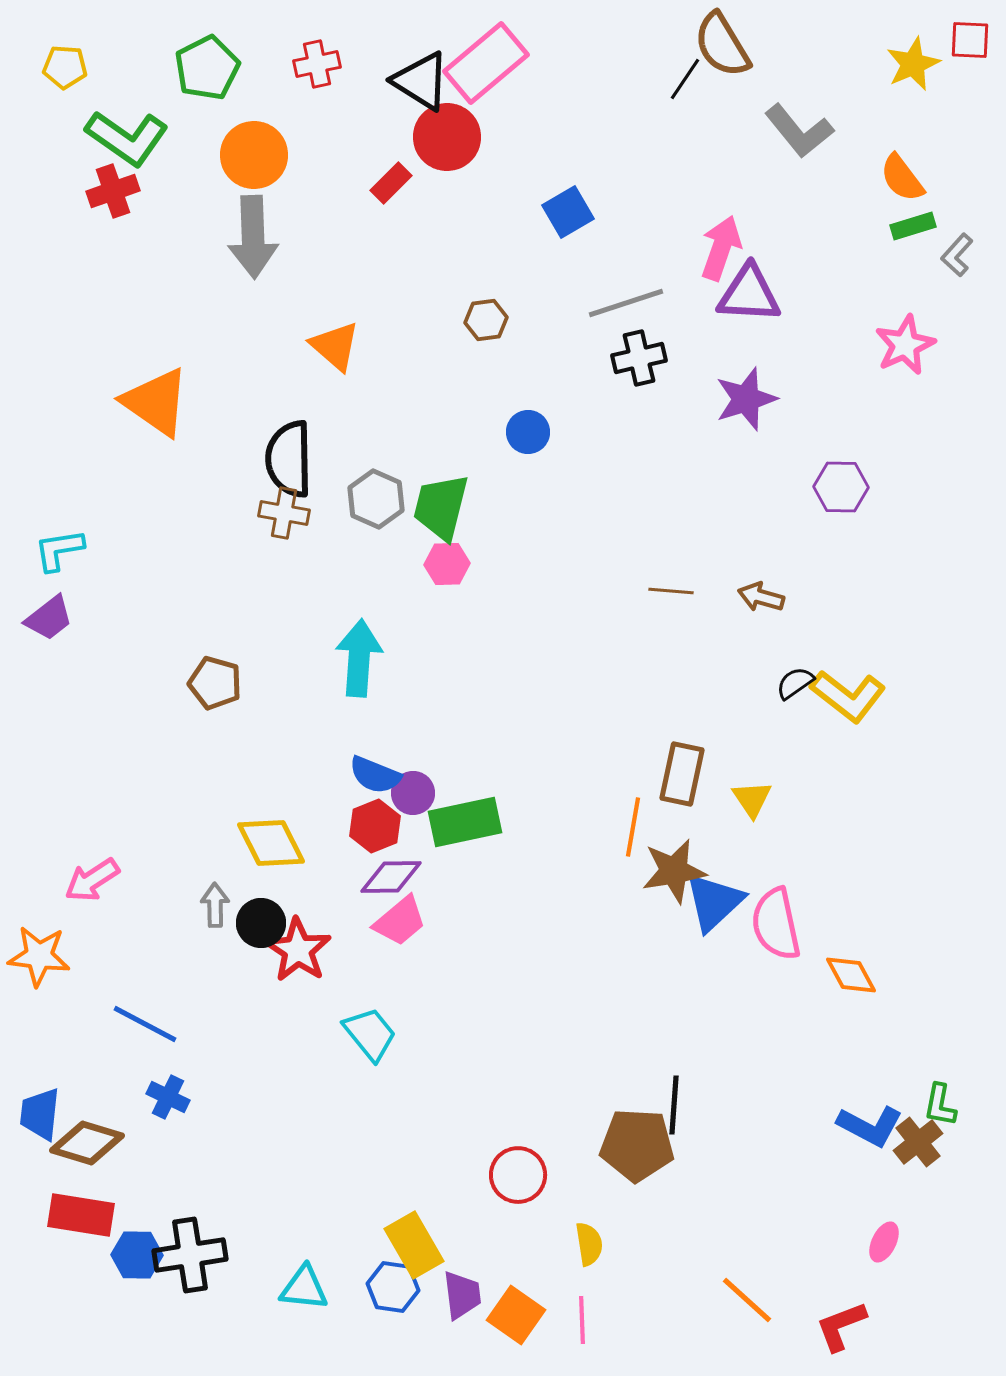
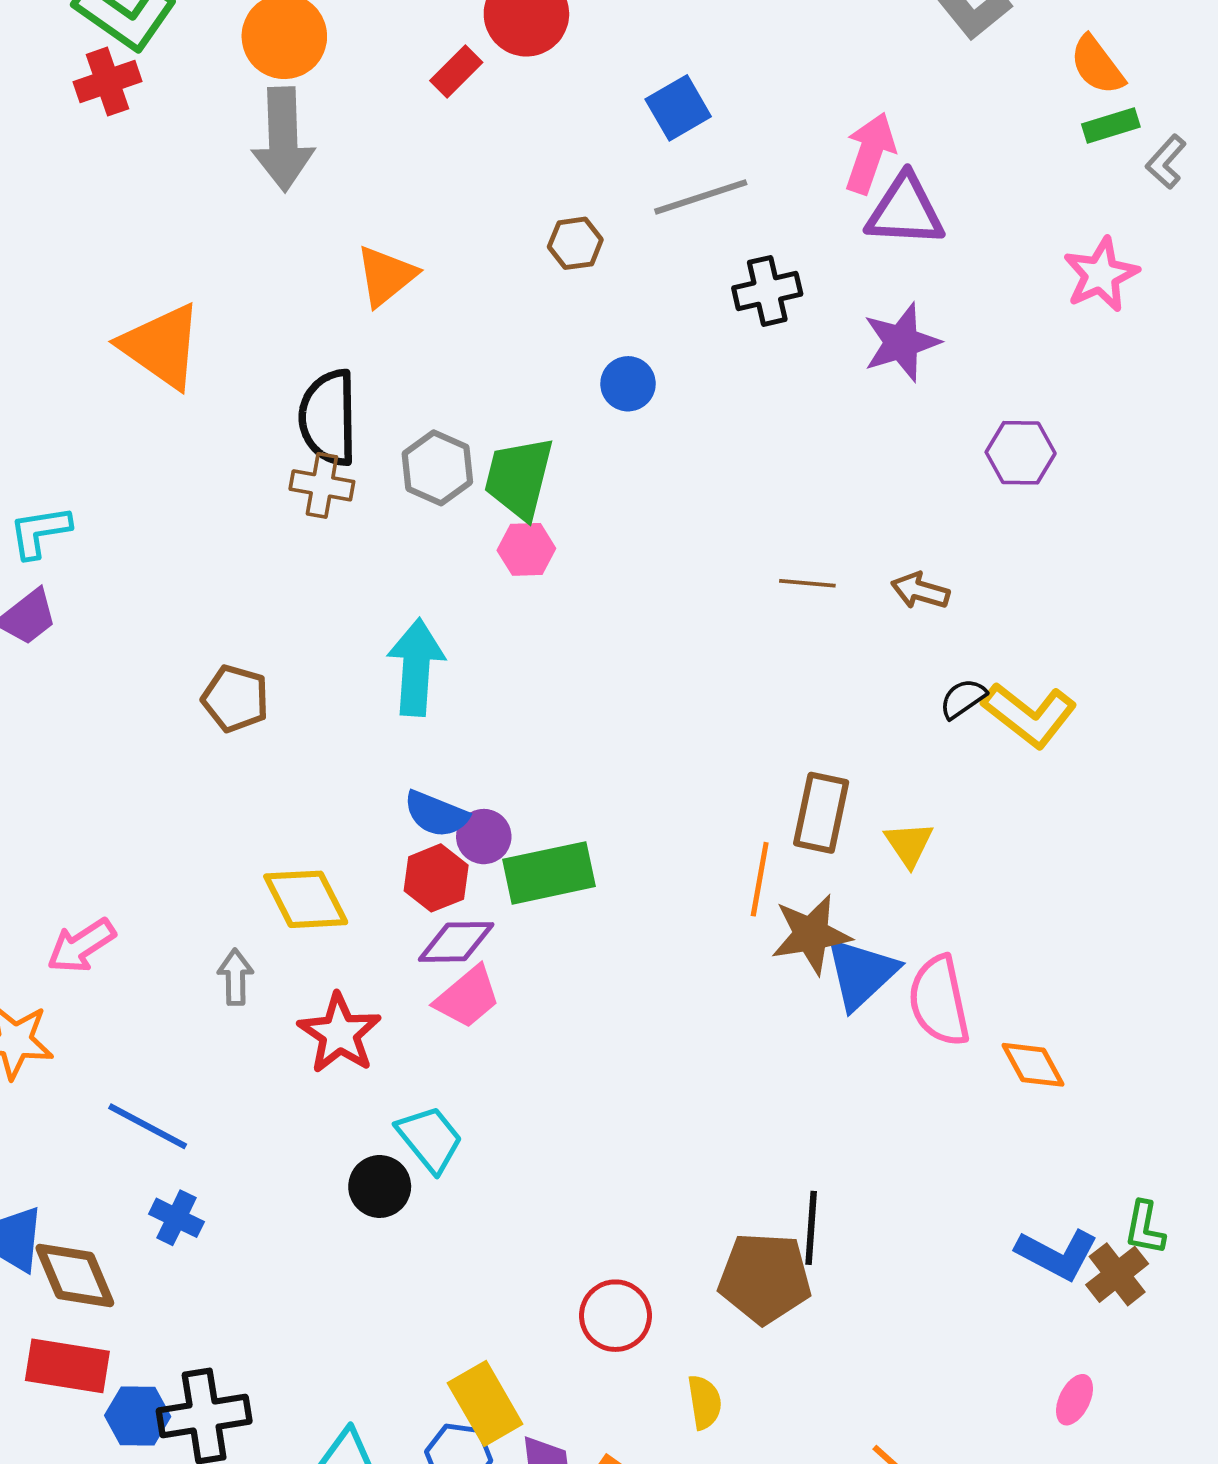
gray line: (626, 303) -> (701, 197), moved
orange triangle: (335, 346) -> (386, 276), turned 40
black circle: (261, 923) -> (380, 1186), moved
brown diamond: (87, 1143) -> (75, 1276), turned 50

